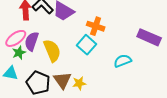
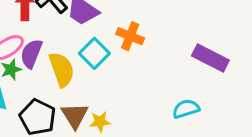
cyan square: (87, 45) -> (94, 53), moved
cyan semicircle: (123, 61) -> (186, 109), moved

